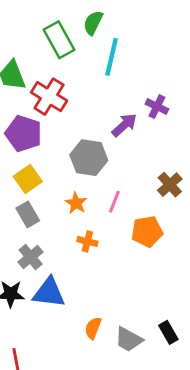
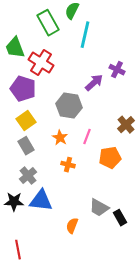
black rectangle: (168, 332) -> (120, 218), moved
gray trapezoid: (129, 339) -> (99, 208), moved

